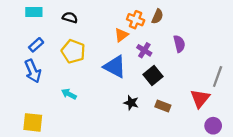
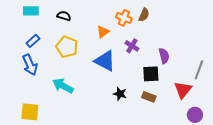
orange triangle: (121, 35) -> (103, 32), moved
purple semicircle: (179, 44) -> (164, 56), moved
black square: (153, 75) -> (151, 74), moved, turned 36
cyan arrow: (69, 94) -> (63, 86), size x1.5

